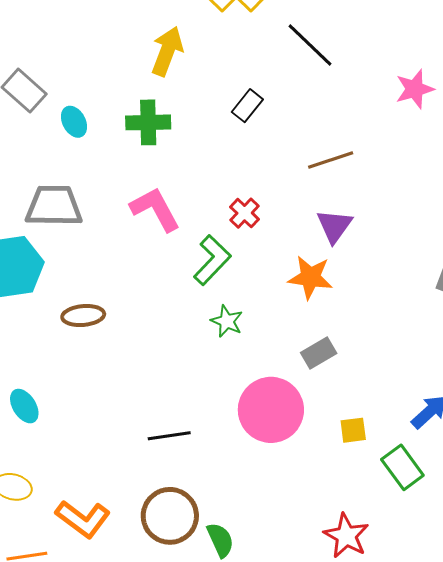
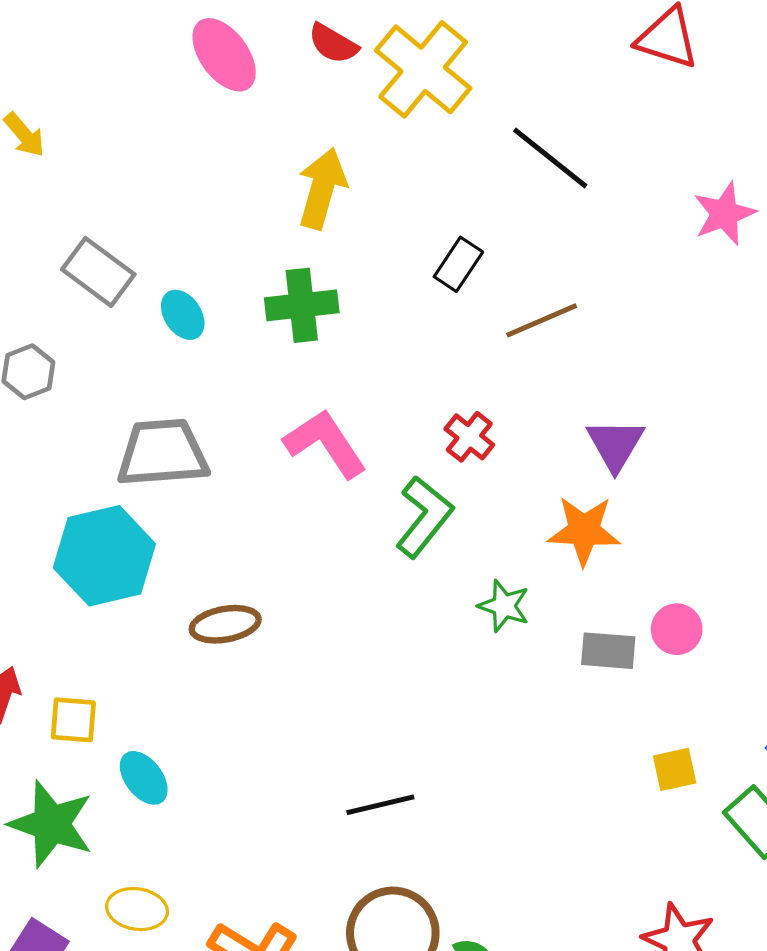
brown line: (331, 160) -> (542, 320), moved
green star: (227, 321) -> (504, 606), moved
gray rectangle: (319, 353) -> (608, 651), turned 40
pink circle: (271, 410) -> (677, 629), moved, size x0.5

